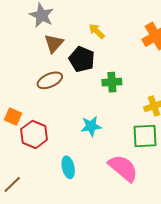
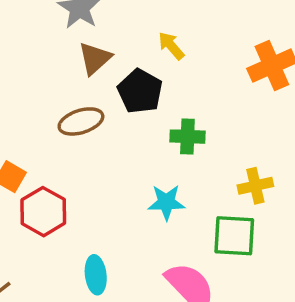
cyan star: (91, 126) -> (166, 202), moved

